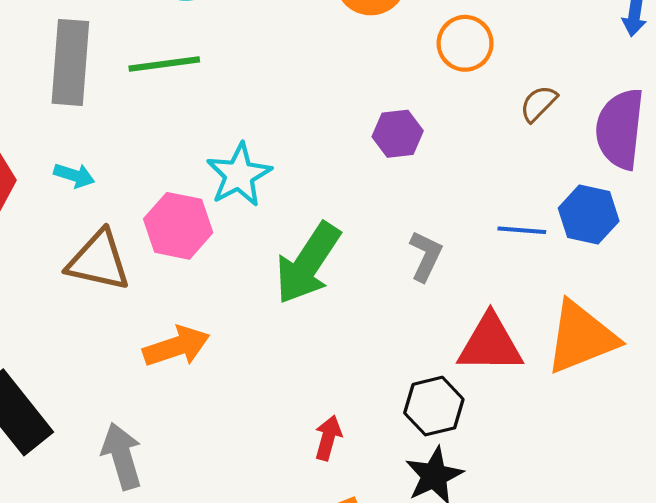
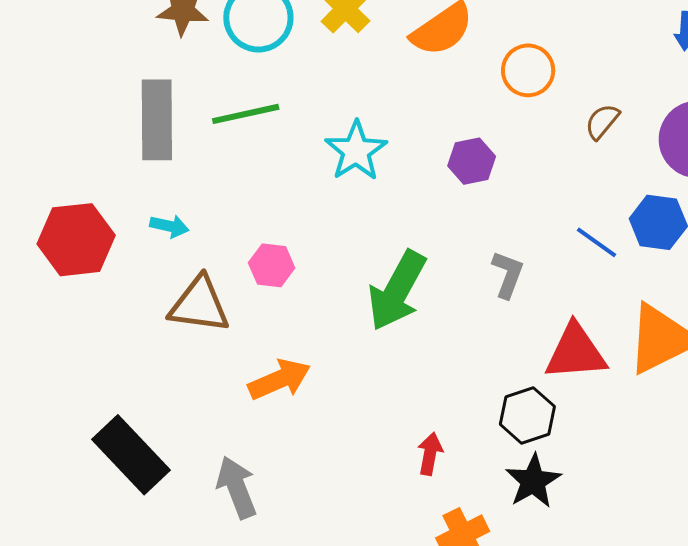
cyan star: (239, 175) -> (356, 151), moved
pink hexagon: (178, 226) -> (272, 265), size x0.7
blue line: (522, 230) -> (596, 242), turned 36

